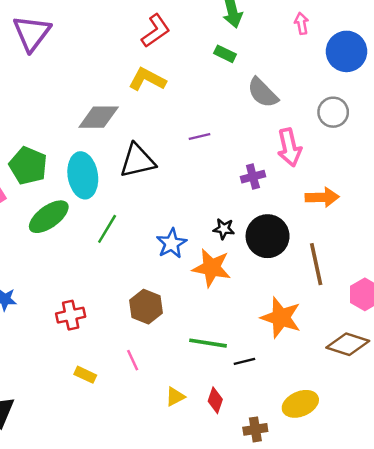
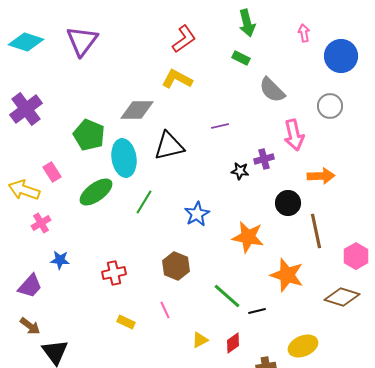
green pentagon: (28, 166) -> (89, 135), moved
black star: (224, 229) -> (240, 171), moved
black circle: (268, 236) -> (288, 203), moved, size x0.7
orange star: (212, 268) -> (248, 237), moved
green line: (208, 343) -> (227, 296), turned 32
red diamond: (215, 400) -> (233, 343), turned 35

